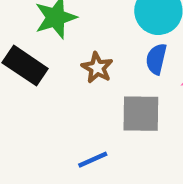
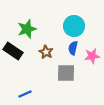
blue line: (93, 160) -> (25, 94), moved

